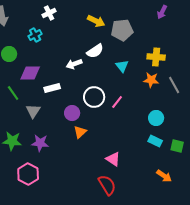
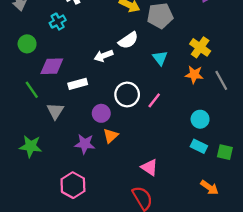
yellow cross: (156, 57) -> (200, 47), turned 30
purple star: (40, 143) -> (85, 144), moved
pink hexagon: (28, 174) -> (73, 185), moved

